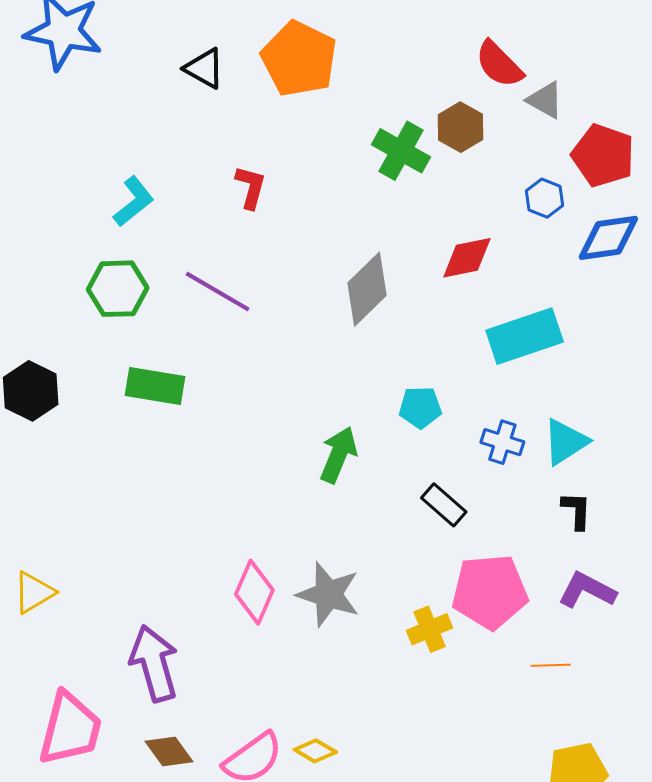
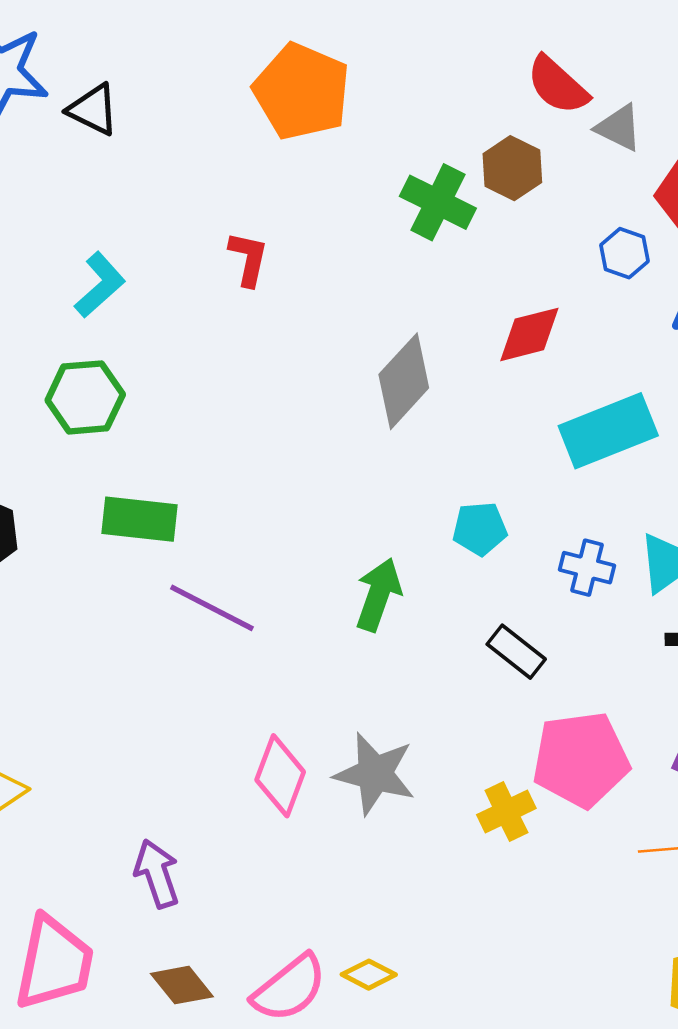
black triangle: (204, 68) -> (93, 110), moved
purple line: (218, 291) -> (212, 608), moved
purple arrow: (154, 663) -> (157, 874), size x0.7

